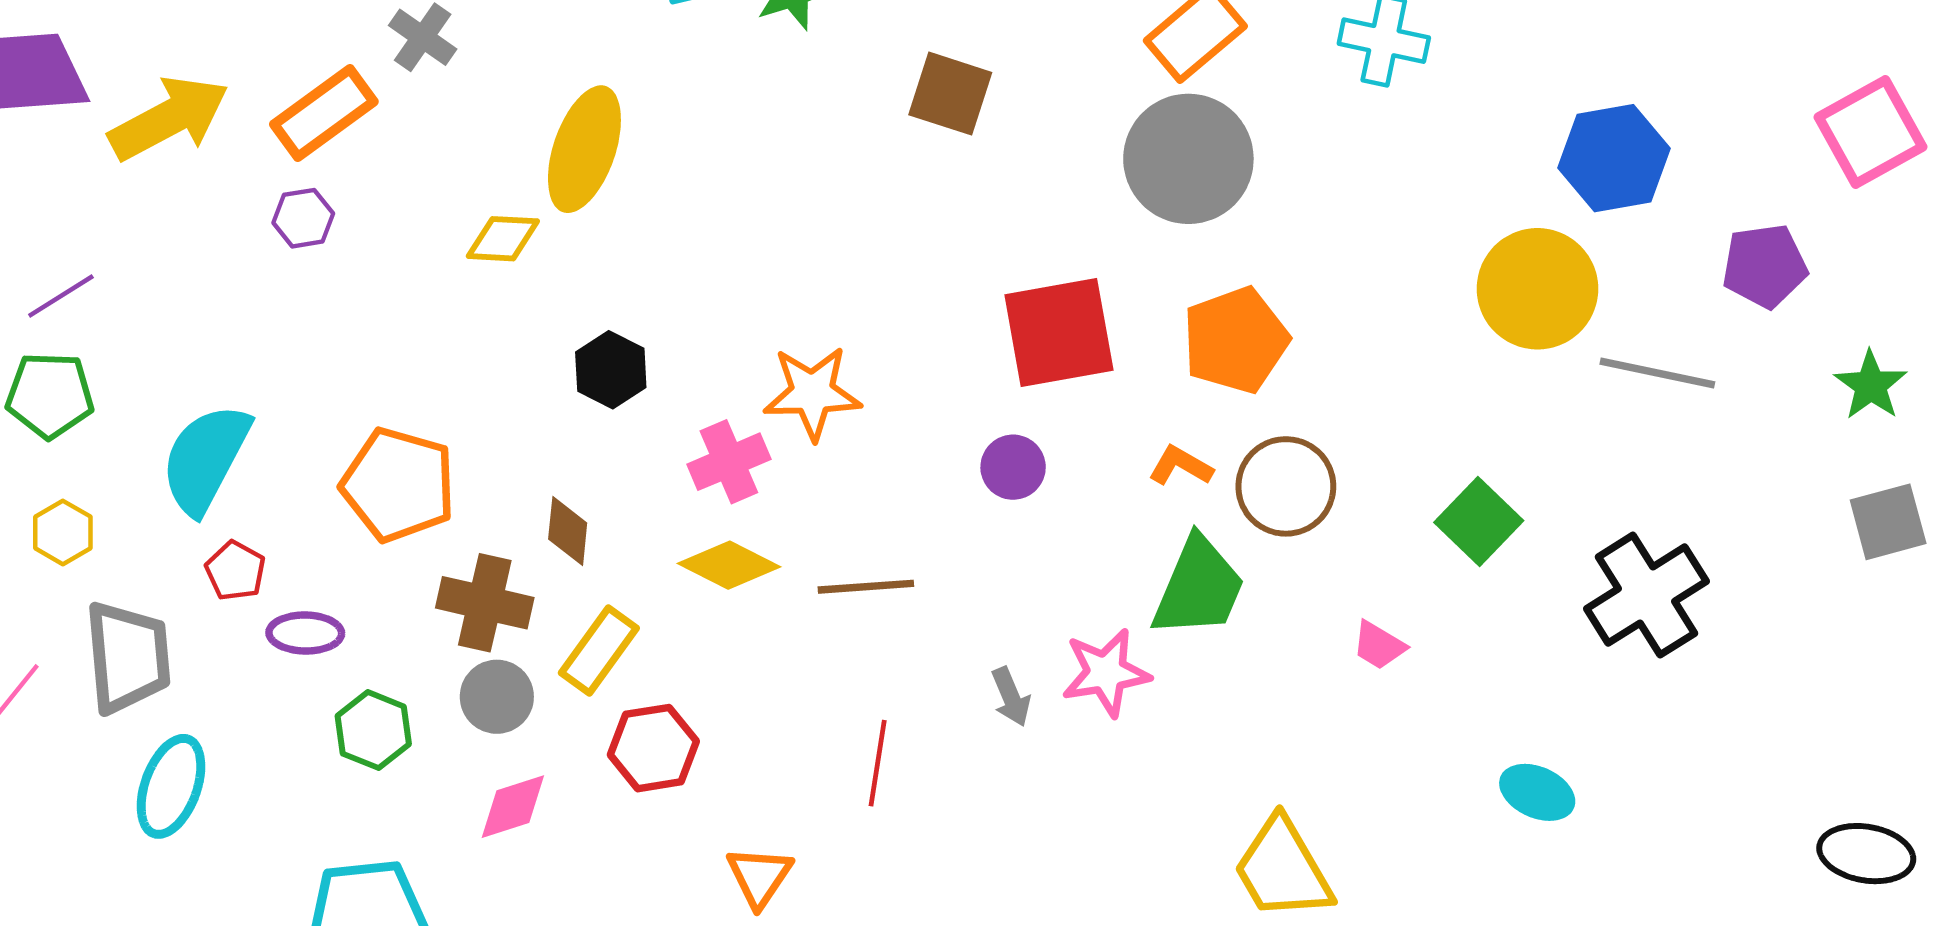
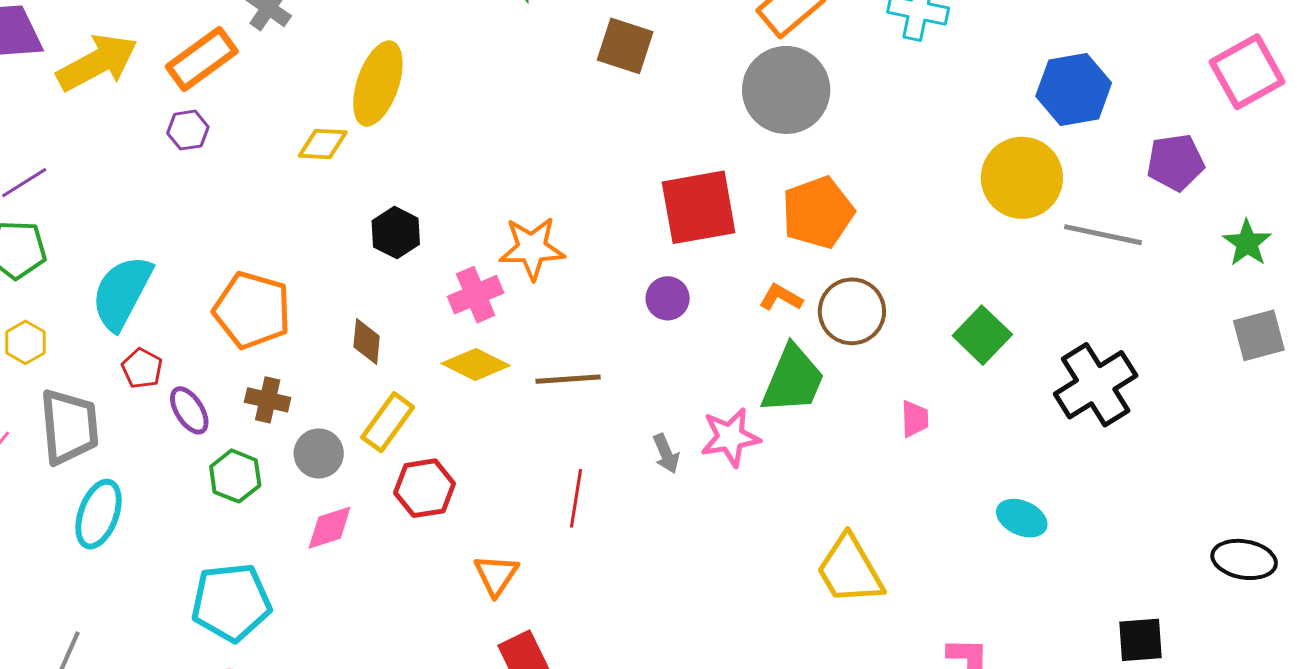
brown cross: (485, 603) -> (268, 400), moved, size x0.7
purple ellipse: (305, 633) -> (189, 410), turned 57
pink trapezoid: (1379, 645) -> (915, 419), turned -123

